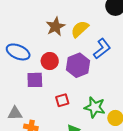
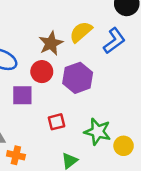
brown star: (56, 27) -> (51, 43), moved
blue L-shape: (102, 49) -> (114, 41), moved

